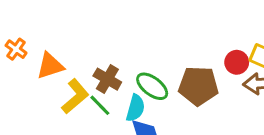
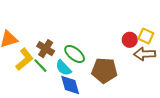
brown pentagon: (198, 86) -> (104, 70), moved
cyan semicircle: (135, 108) -> (63, 68), turned 120

